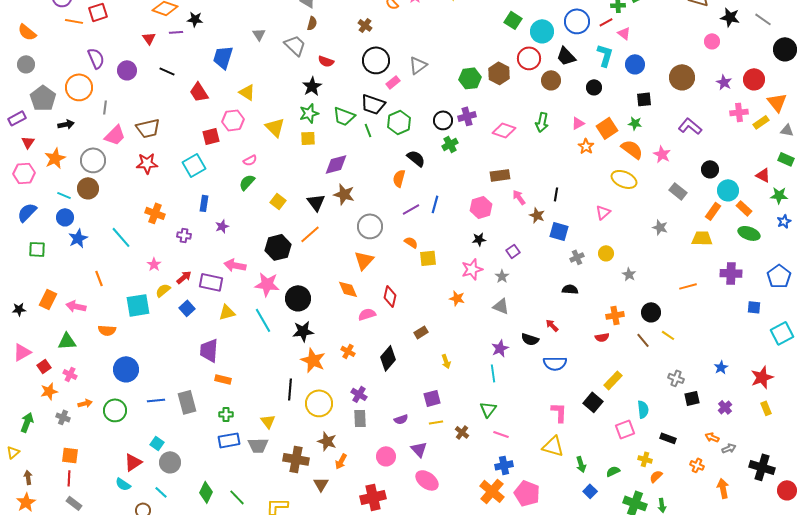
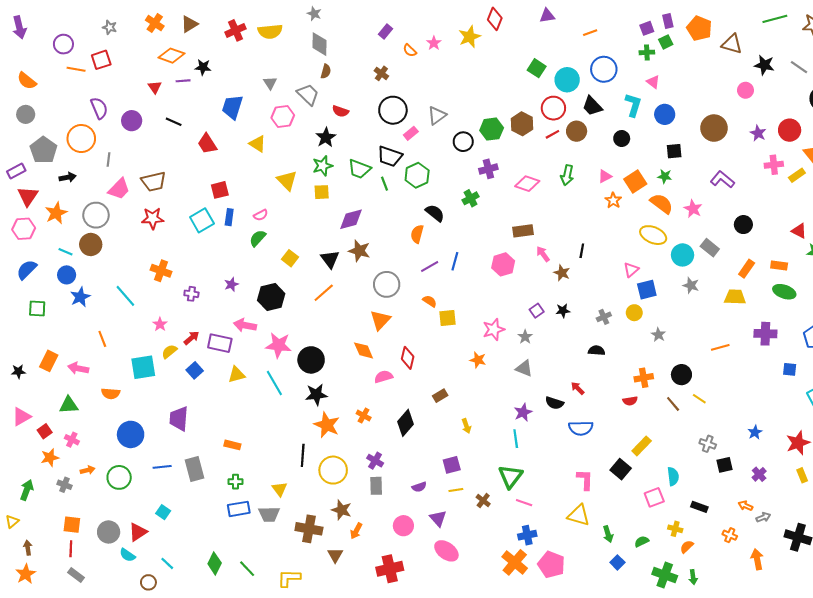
red line: (606, 22) -> (552, 134), moved
pink hexagon: (233, 120) -> (283, 116), moved
black circle: (443, 120) -> (463, 142), moved
red triangle: (28, 142) -> (28, 196), size x1.5
cyan circle: (728, 190) -> (683, 255), moved
blue rectangle: (204, 203) -> (229, 217), moved
orange rectangle: (744, 208) -> (779, 265), turned -35
blue square: (559, 231) -> (647, 290), moved, turned -30
black star: (479, 239) -> (563, 311), moved
black hexagon: (278, 247) -> (271, 297), moved
purple trapezoid: (209, 350) -> (179, 419), moved
green triangle: (488, 409) -> (510, 476), size x1.4
gray circle: (170, 462) -> (109, 532), moved

